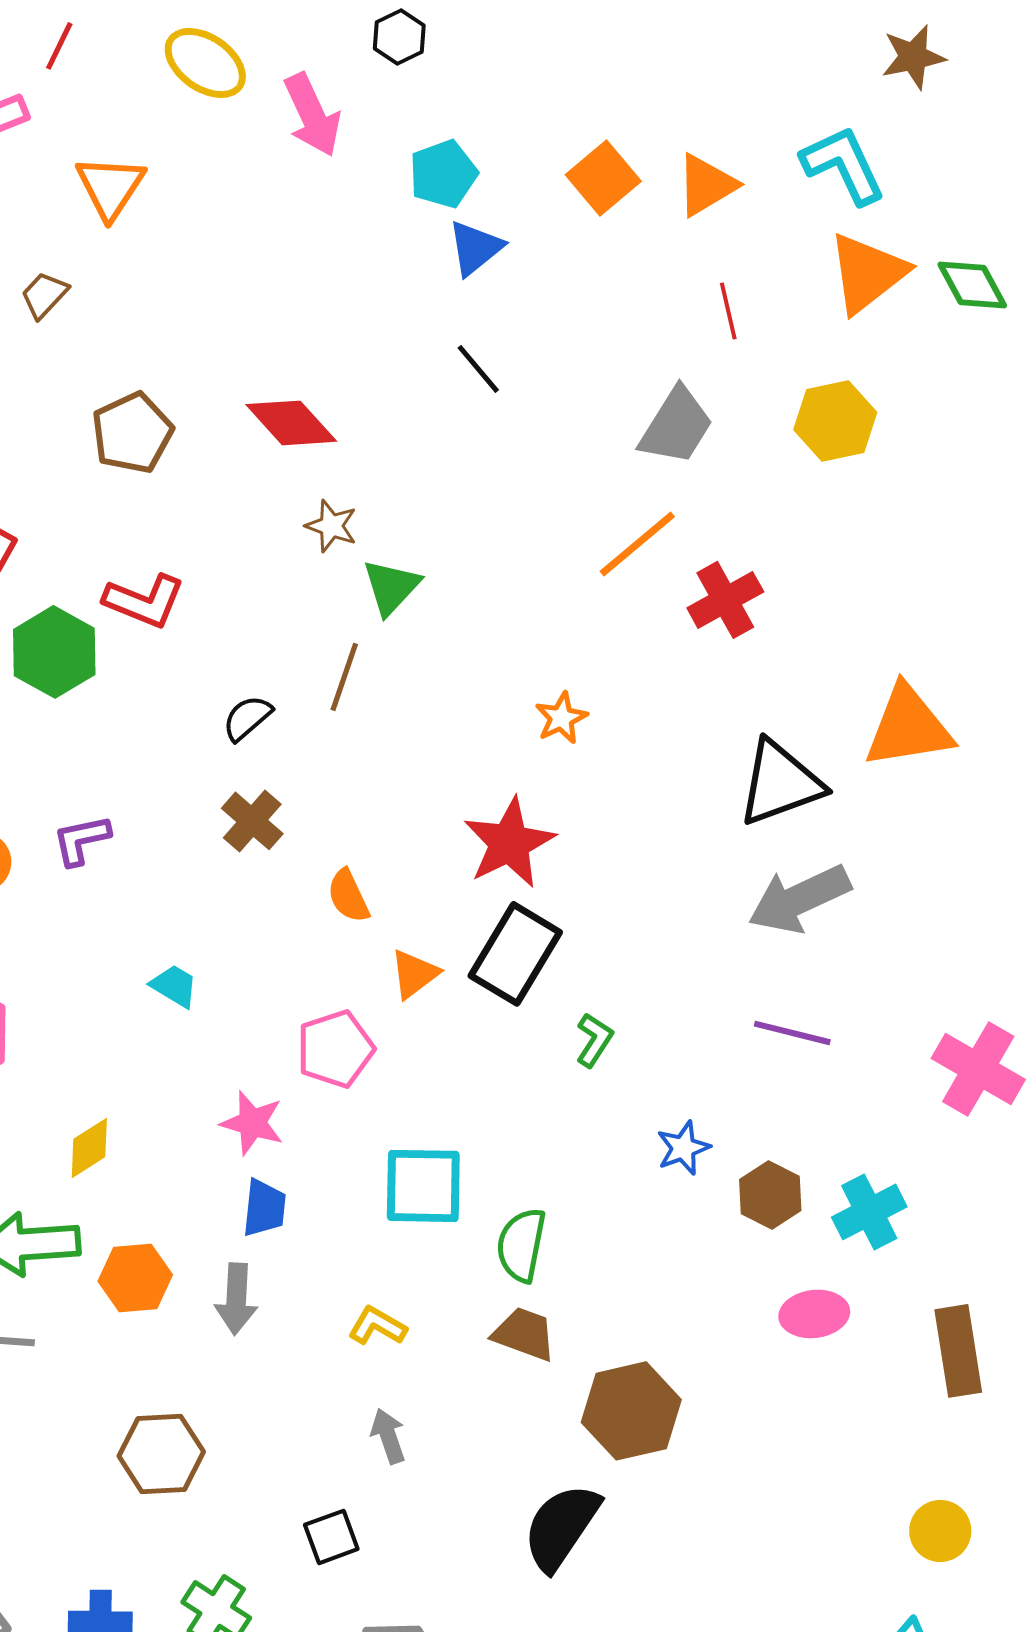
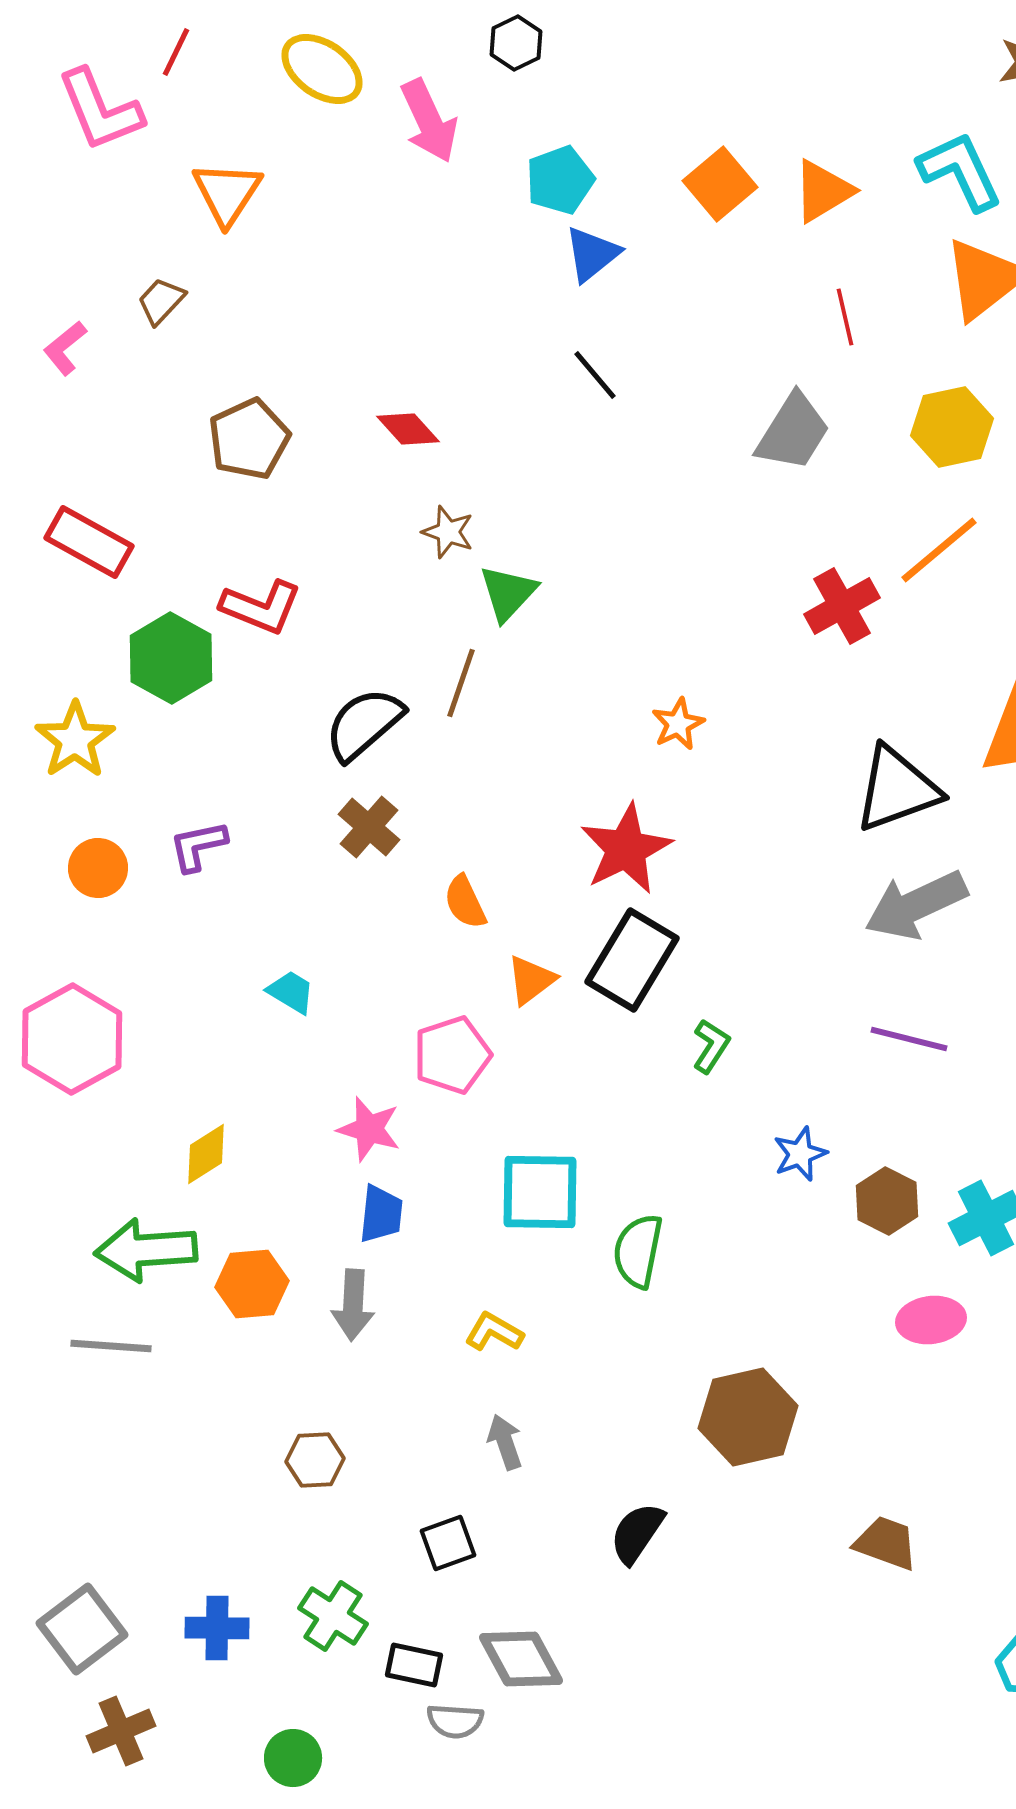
red diamond: (291, 423) -> (408, 429), size x0.7
orange line: (637, 544) -> (939, 550), moved
black semicircle: (247, 718) -> (364, 724), size x1.6
brown trapezoid: (524, 1334) -> (886, 1543), moved
brown hexagon: (161, 1454) -> (315, 1460), moved, size x0.7
black semicircle: (561, 1527) -> (637, 1533), moved, size x0.7

